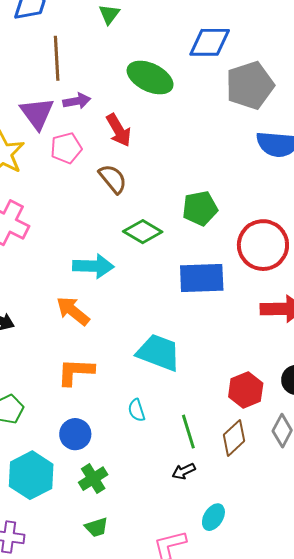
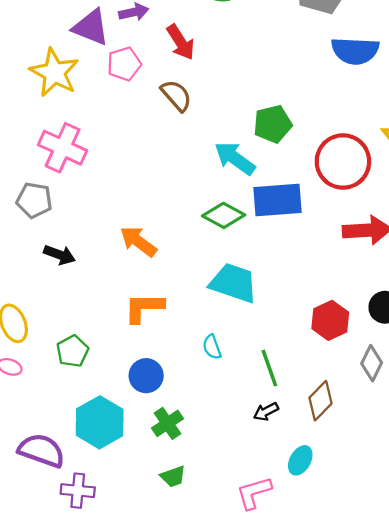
purple triangle: (37, 113) -> (91, 27), turned -30
green diamond: (143, 232) -> (224, 215), moved
cyan arrow: (93, 266) -> (235, 158), moved, turned -144
brown diamond: (234, 438) -> (320, 401), moved

